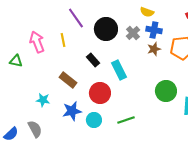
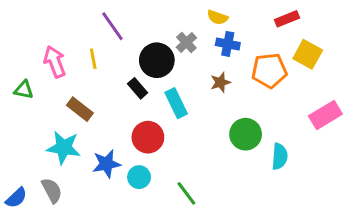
black circle: (106, 29) -> (157, 60), moved
gray cross: (133, 33) -> (186, 42), moved
brown star: (154, 49) -> (220, 82), moved
brown rectangle: (68, 80) -> (80, 109), moved
cyan star: (43, 100) -> (64, 148), size x1.6
green line: (126, 120) -> (186, 193), moved, turned 72

